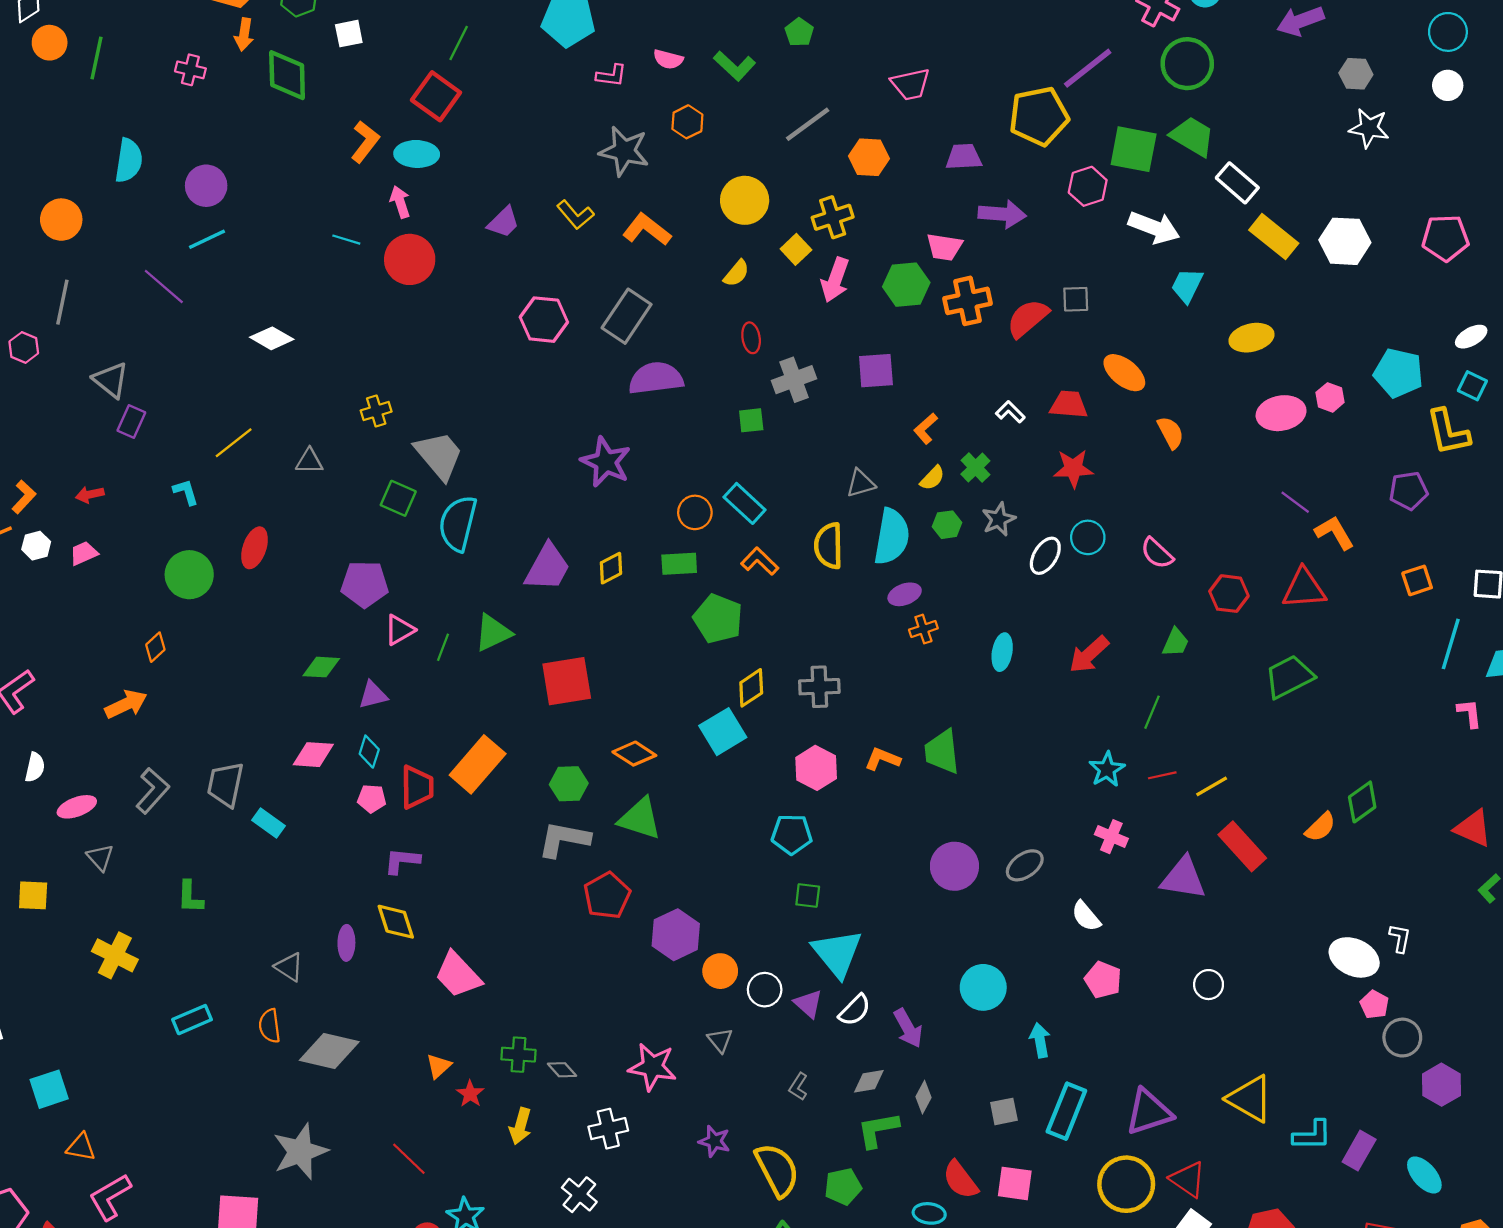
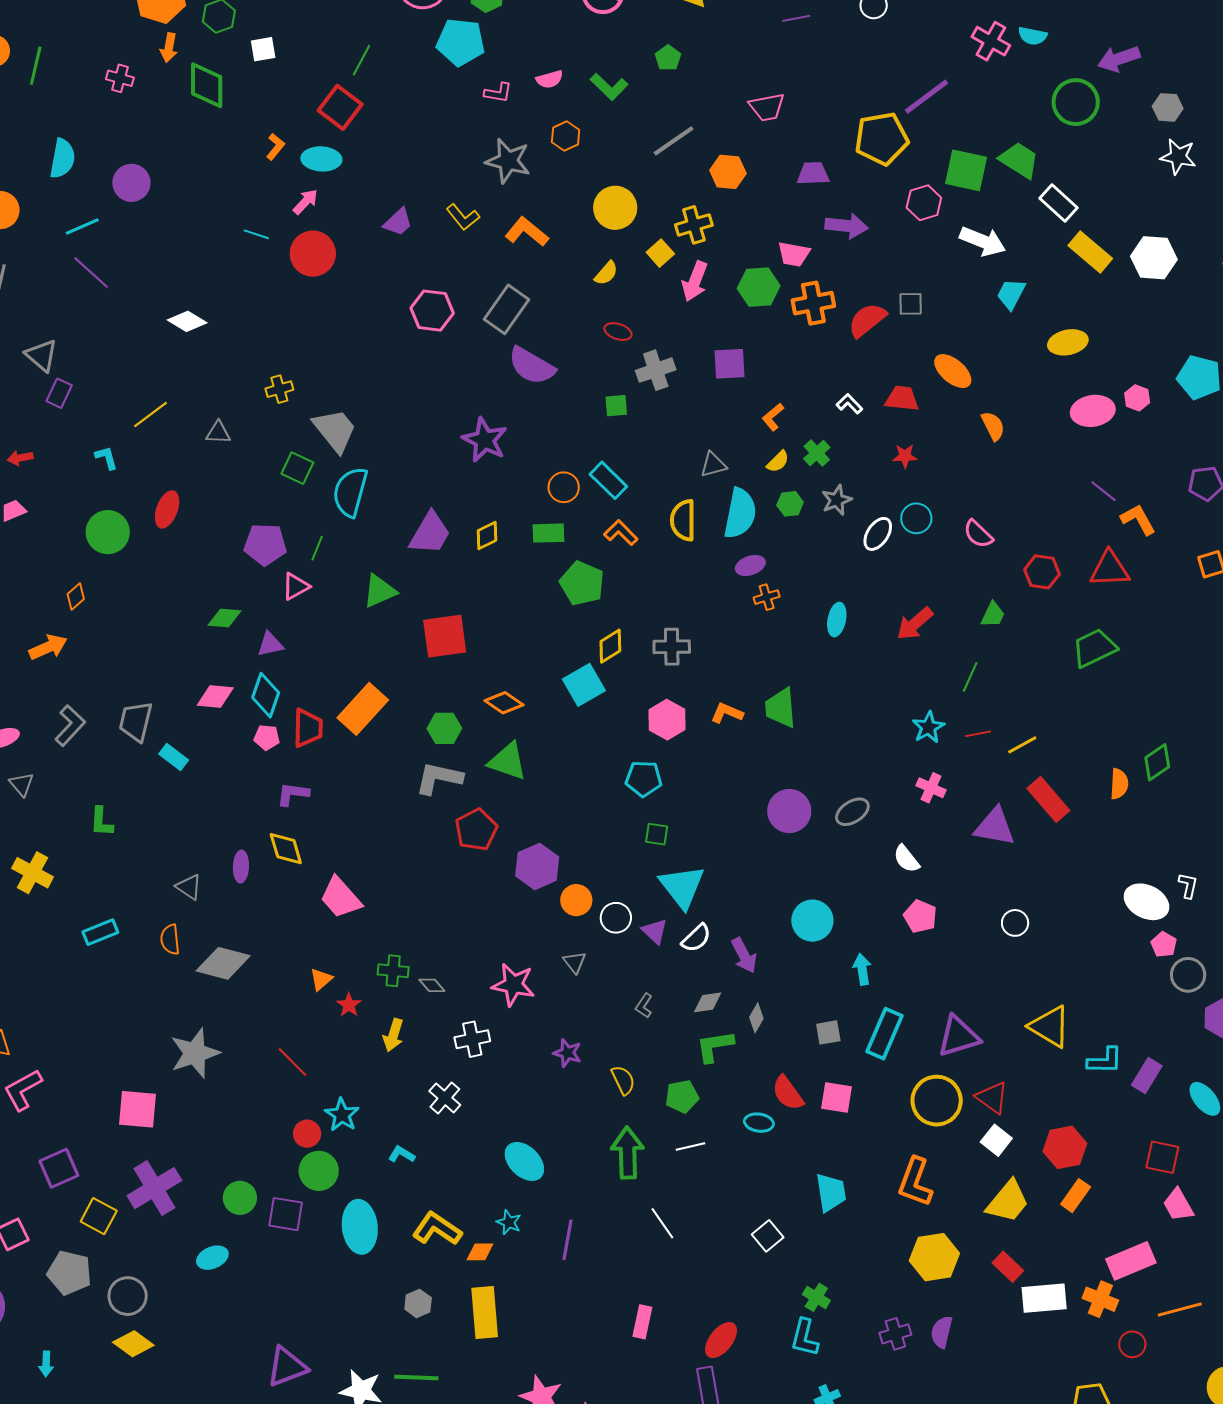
pink semicircle: (668, 59) -> (550, 79), turned -32
green circle: (1187, 64) -> (1076, 102), moved
orange L-shape: (365, 142) -> (275, 147), size x0.7
pink arrow: (400, 202) -> (305, 202), turned 60
cyan line: (207, 239) -> (82, 227), moved
red ellipse: (751, 338) -> (618, 332), turned -64
purple semicircle: (656, 378) -> (532, 366), turned -144
red star: (1073, 468) -> (905, 456), size x0.7
green line: (443, 647) -> (317, 548), moved
cyan diamond: (369, 752) -> (266, 695), size x1.5
orange semicircle: (1320, 827) -> (1119, 784), turned -44
yellow semicircle: (777, 1170) -> (623, 1080), size x0.6

